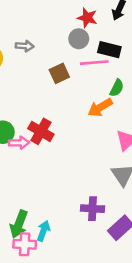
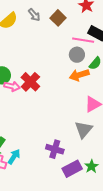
gray circle: (79, 39) -> (77, 55), moved
gray arrow: (25, 46) -> (34, 15), turned 32
brown square: (59, 73) -> (58, 18), moved, turned -35

